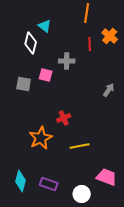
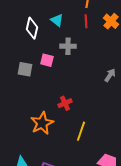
cyan triangle: (45, 26) -> (57, 20), moved
red line: (90, 44) -> (86, 21), moved
yellow line: (80, 146) -> (81, 131), turned -60

